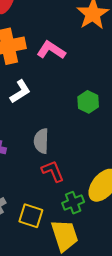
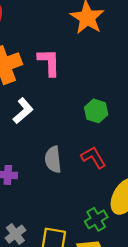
pink L-shape: (51, 50) -> (49, 62), turned 64
red L-shape: (53, 171) -> (94, 157), moved

